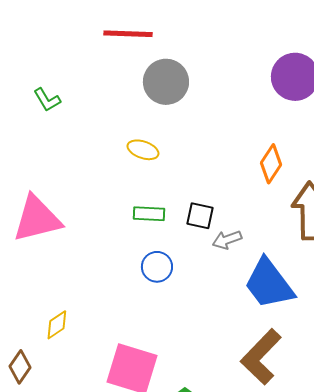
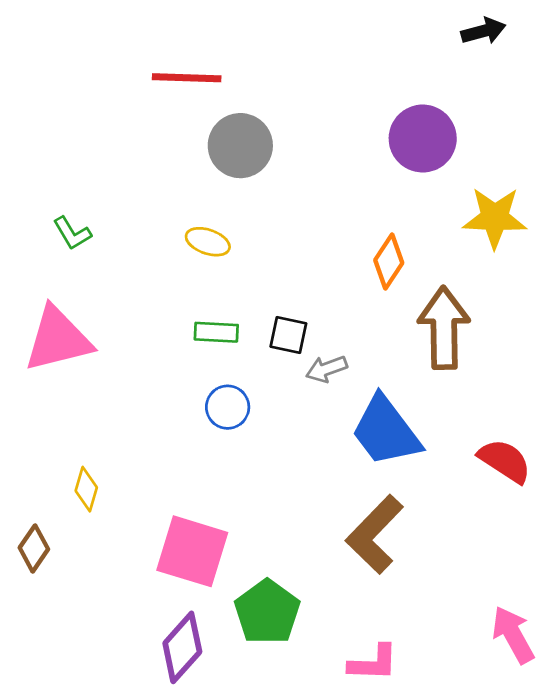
green L-shape: (47, 100) -> (72, 233), moved
yellow diamond: (57, 325) -> (86, 489), turned -40

